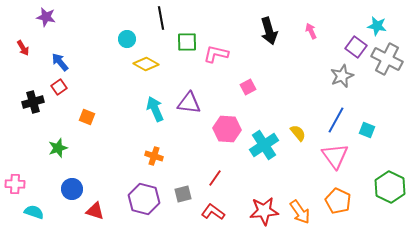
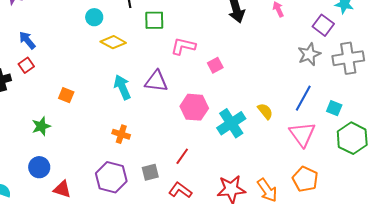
pink L-shape: (216, 54) -> (183, 46), moved
gray cross: (387, 59) -> (348, 58), moved, turned -36
orange square: (87, 117) -> (66, 95), moved
green star: (58, 148) -> (41, 126), moved
green hexagon: (390, 187) -> (352, 138), moved

